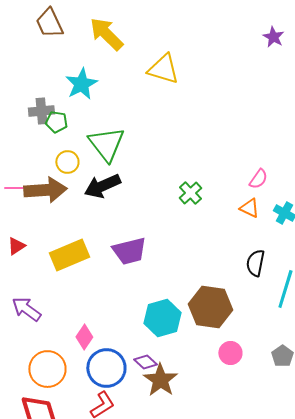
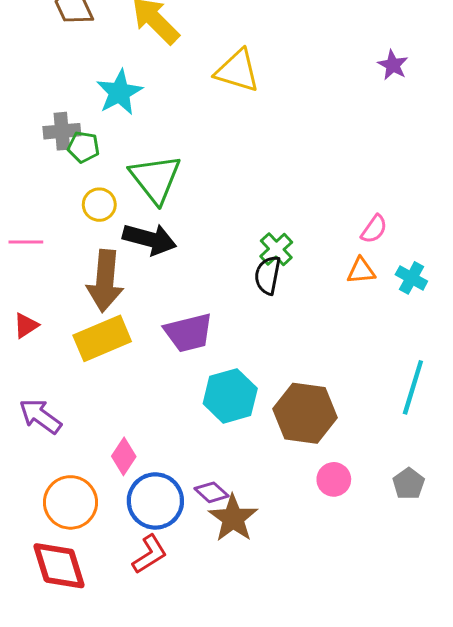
purple star: (273, 37) -> (393, 65), moved
black arrow: (102, 186) -> (150, 239), turned -141
brown arrow: (45, 190) -> (105, 281), moved, turned 99
orange triangle: (249, 208) -> (361, 271), turned -30
black semicircle: (255, 263) -> (268, 275), moved
cyan hexagon: (162, 318) -> (230, 396), moved

